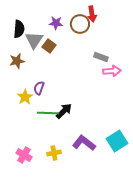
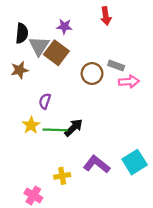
brown circle: (80, 24) -> (92, 74), moved
brown square: (49, 46) -> (56, 53), size x1.5
yellow star: (25, 97) -> (31, 125), moved
pink cross: (24, 155) -> (33, 195), moved

